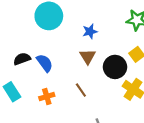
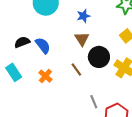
black circle: (115, 67) -> (99, 57), moved
orange cross: (47, 96) -> (45, 76), turned -32

